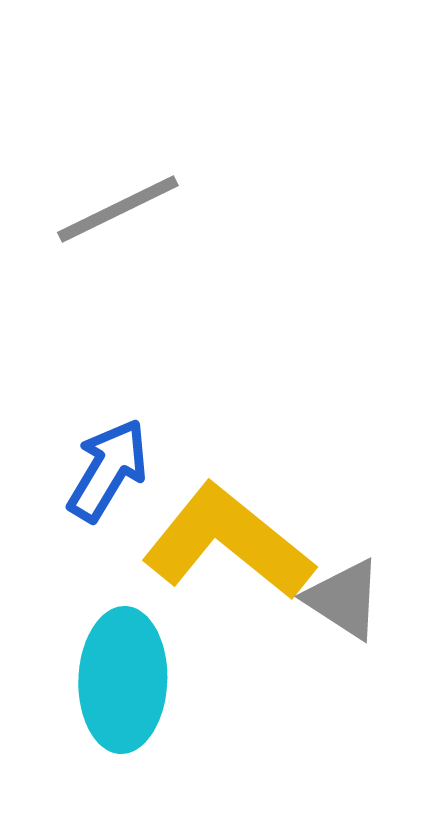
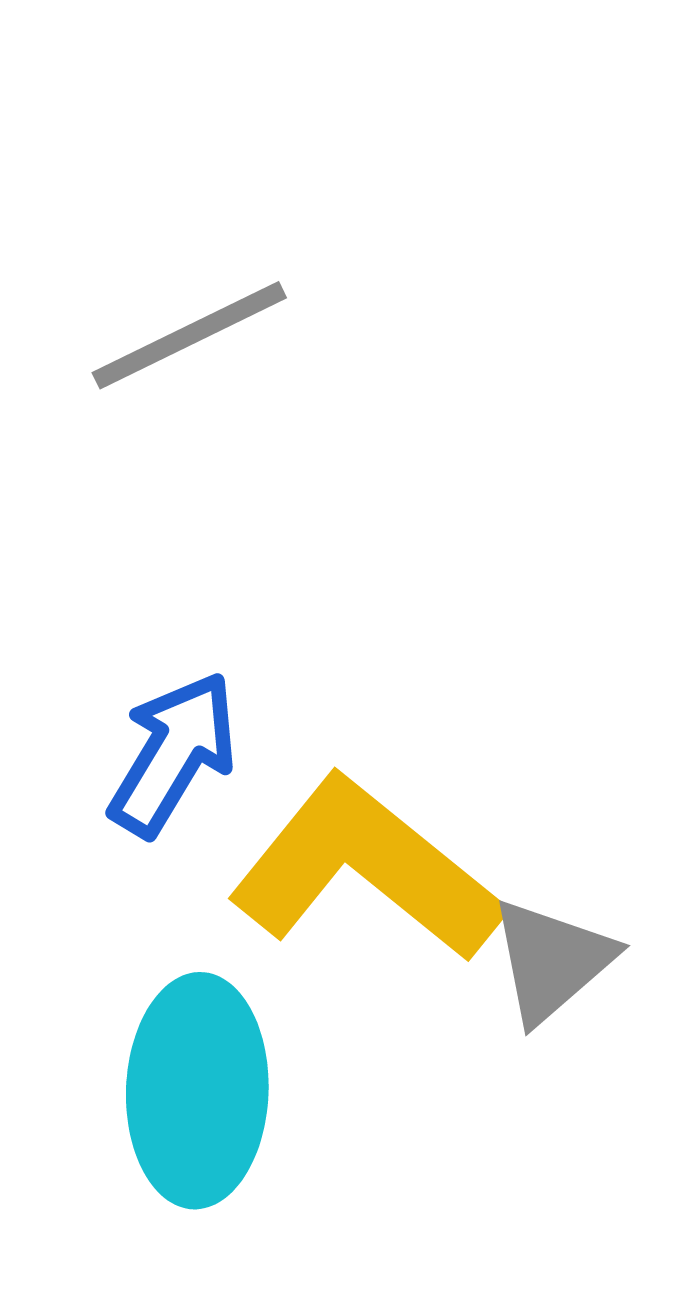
gray triangle: (344, 599) -> (552, 961), turned 46

